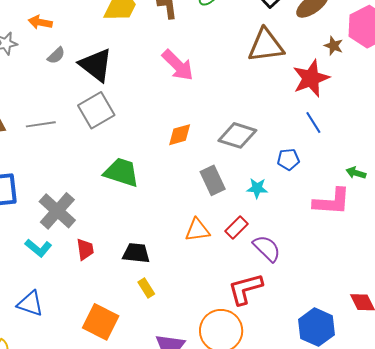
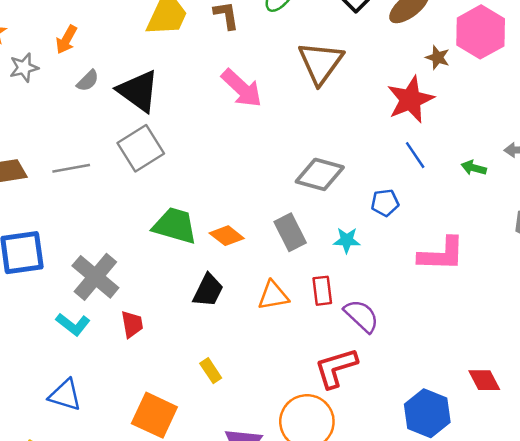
orange arrow: (40, 22) -> (66, 40), turned -70
brown triangle: (266, 45) -> (321, 63), moved, turned -45
orange diamond: (180, 135) -> (227, 236), moved, turned 56
green arrow: (356, 173) -> (474, 168), moved
red rectangle: (236, 227) -> (322, 291), turned -50
black trapezoid: (136, 253) -> (208, 290), moved, turned 112

